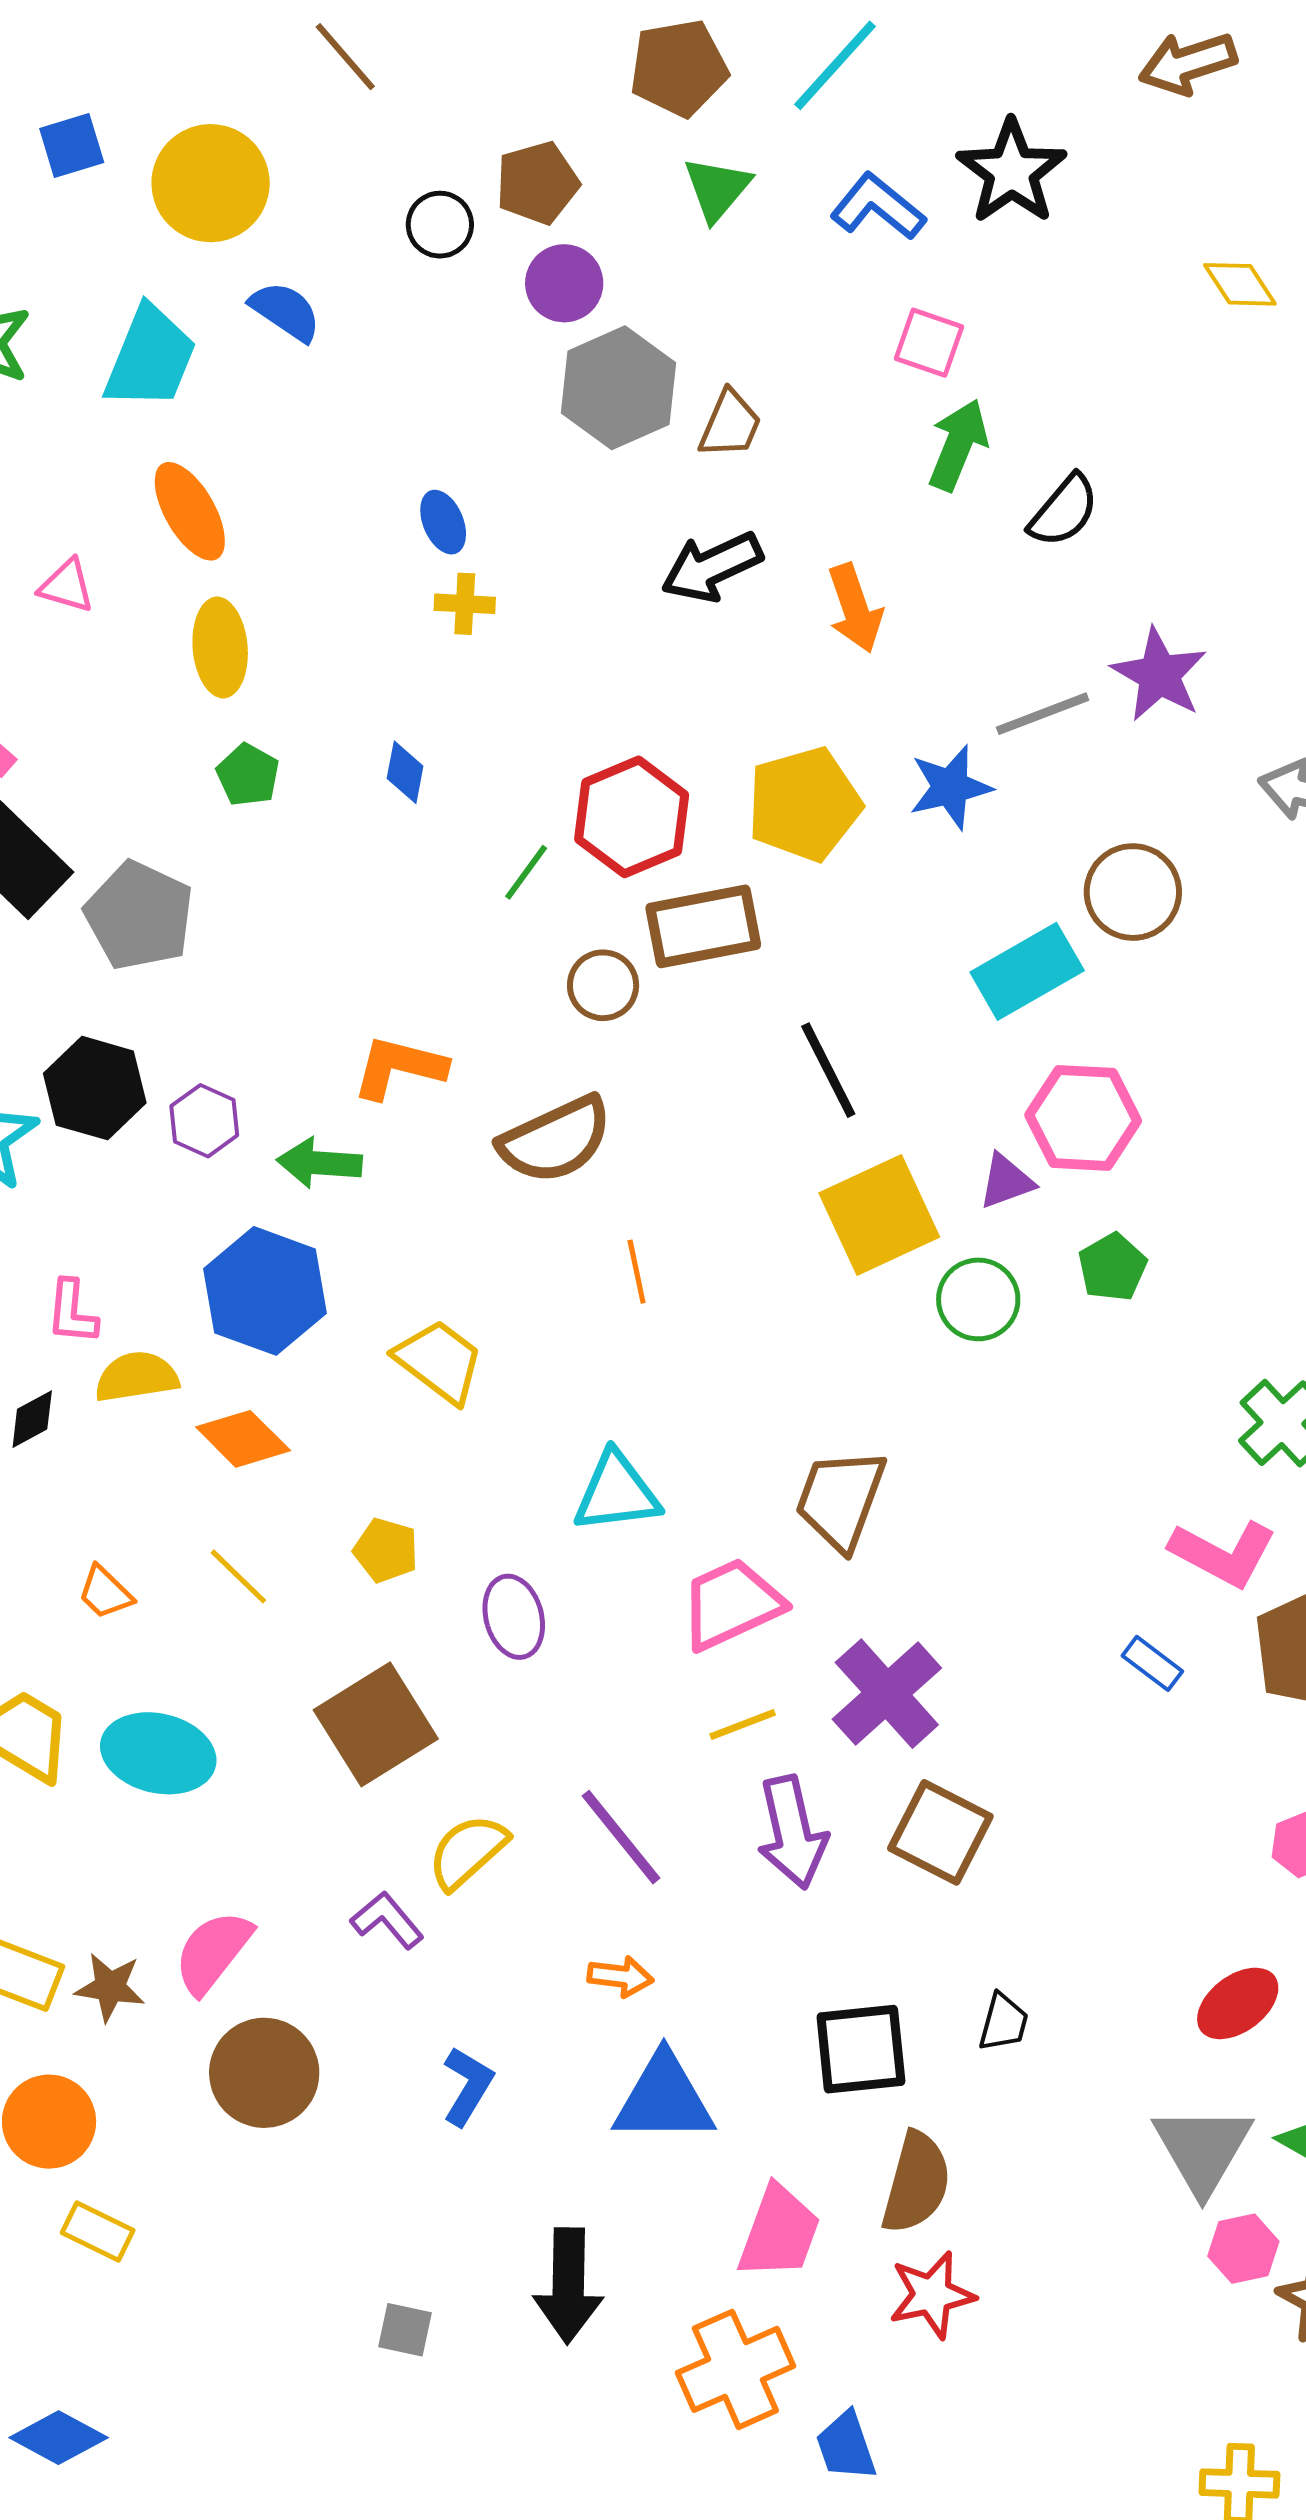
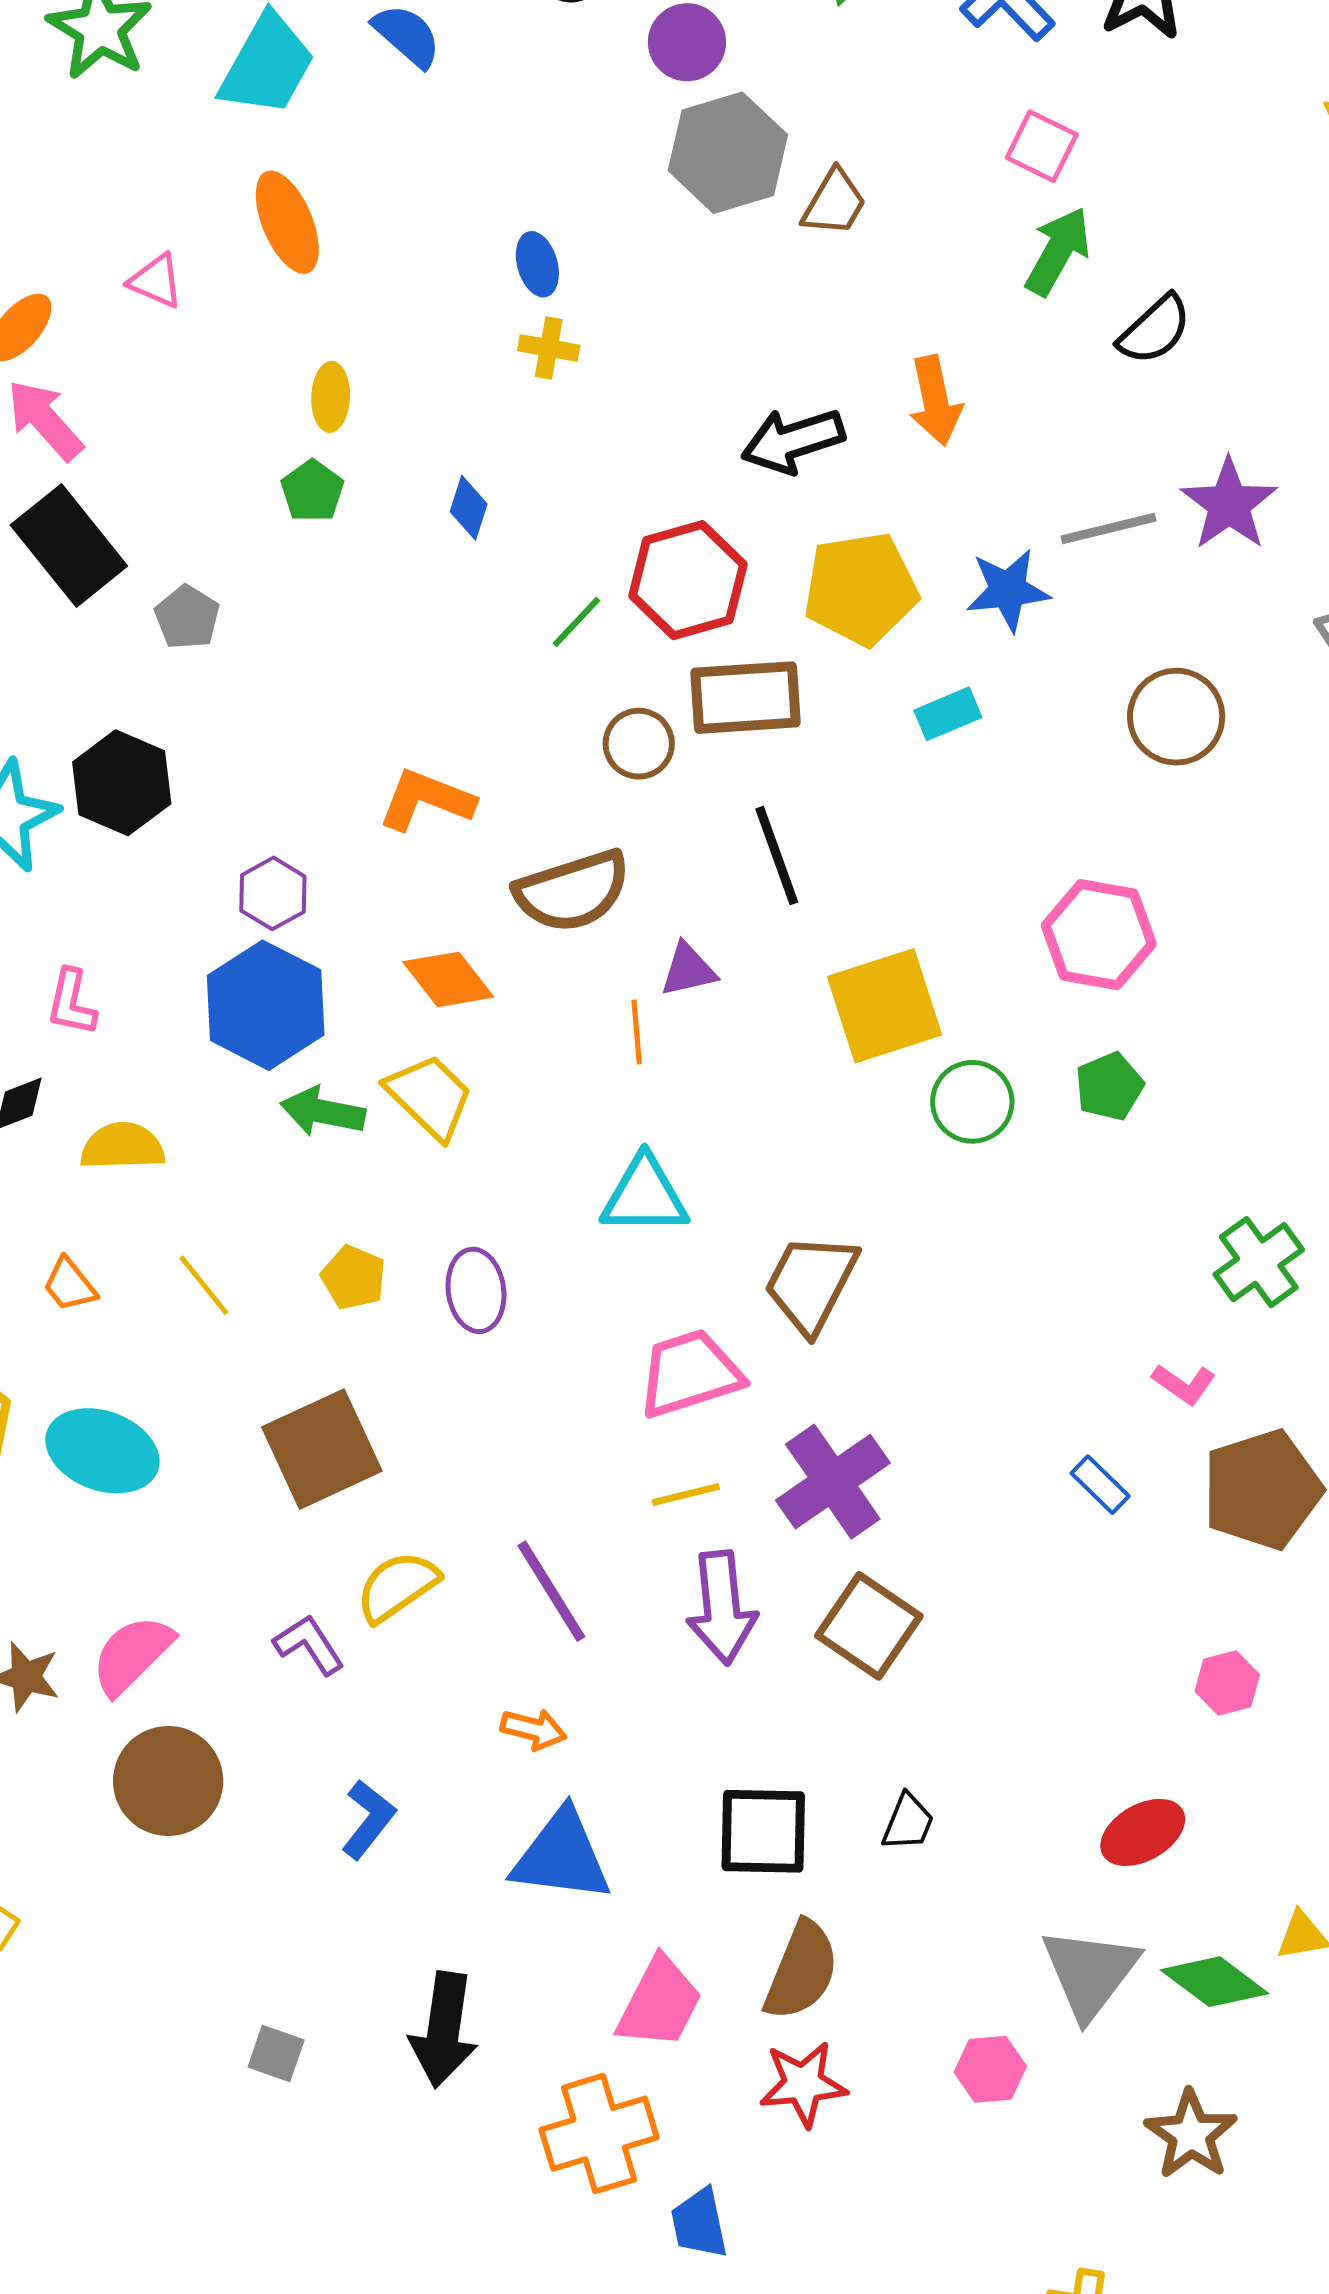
black arrow: (712, 567) -> (793, 441), moved
yellow ellipse: (220, 648) -> (331, 397), moved, size x0.7
gray pentagon: (139, 916) -> (187, 617), size x0.6
cyan rectangle: (1027, 971) -> (948, 714), moved, size x0.6
black line: (828, 1070) -> (777, 856), moved
purple hexagon: (204, 1121) -> (273, 893), moved
green arrow: (319, 1163) -> (323, 1112), moved
purple triangle: (1006, 1181) -> (688, 970), moved
yellow semicircle: (137, 1377) -> (122, 1146), moved
orange diamond: (243, 1439) -> (448, 979), moved
cyan triangle: (617, 1493) -> (645, 1196), moved
pink L-shape: (1223, 1553) -> (1184, 1384), size x0.6
purple ellipse: (514, 1617) -> (476, 1290), moved
pink hexagon: (1243, 2249) -> (990, 2069), moved

